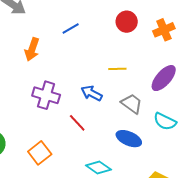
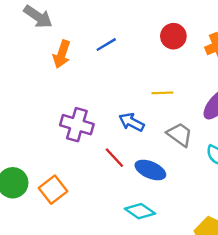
orange arrow: (32, 49) -> (62, 54), moved
blue ellipse: (129, 139) -> (150, 170), moved
orange square: (40, 153) -> (53, 190), moved

